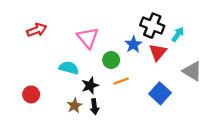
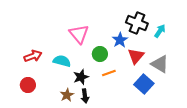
red arrow: (37, 30) -> (33, 56), moved
red triangle: (158, 52) -> (136, 56), moved
gray triangle: (192, 71) -> (160, 64), moved

